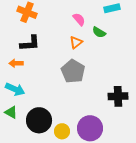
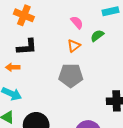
green semicircle: (99, 32) -> (97, 36), turned 112
gray pentagon: (73, 71) -> (71, 75), turned -30

